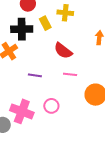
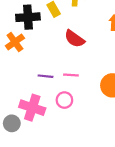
pink line: (70, 74) -> (71, 75), moved
purple line: (35, 75) -> (46, 76), moved

